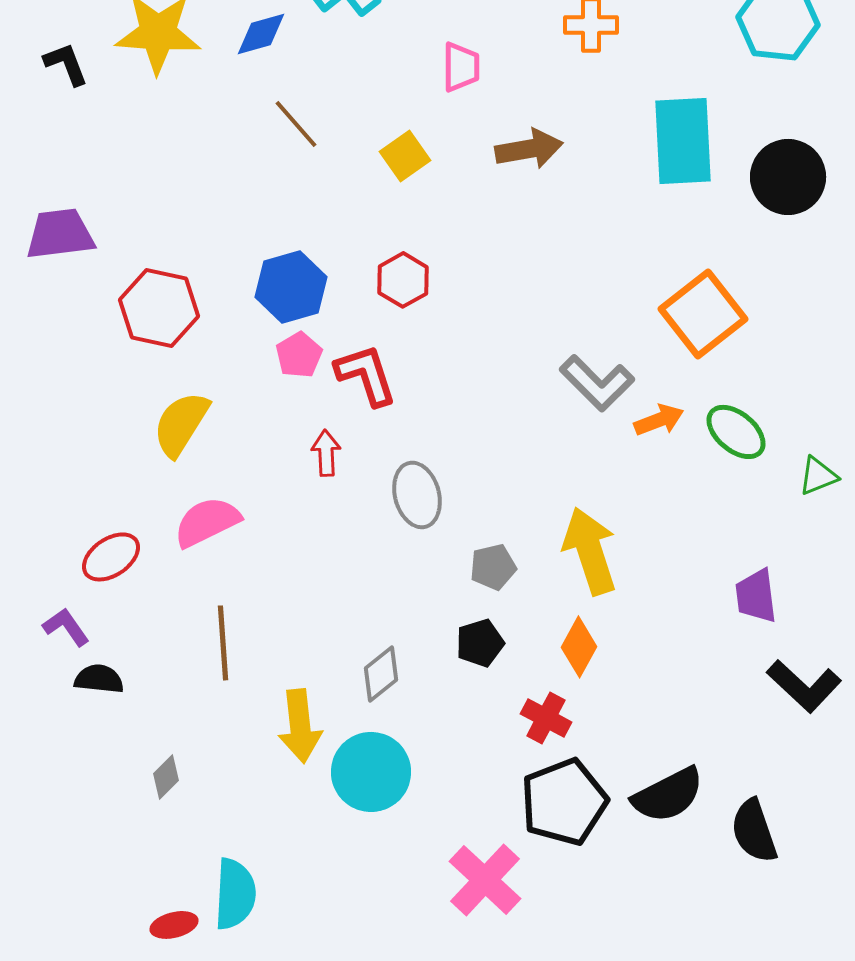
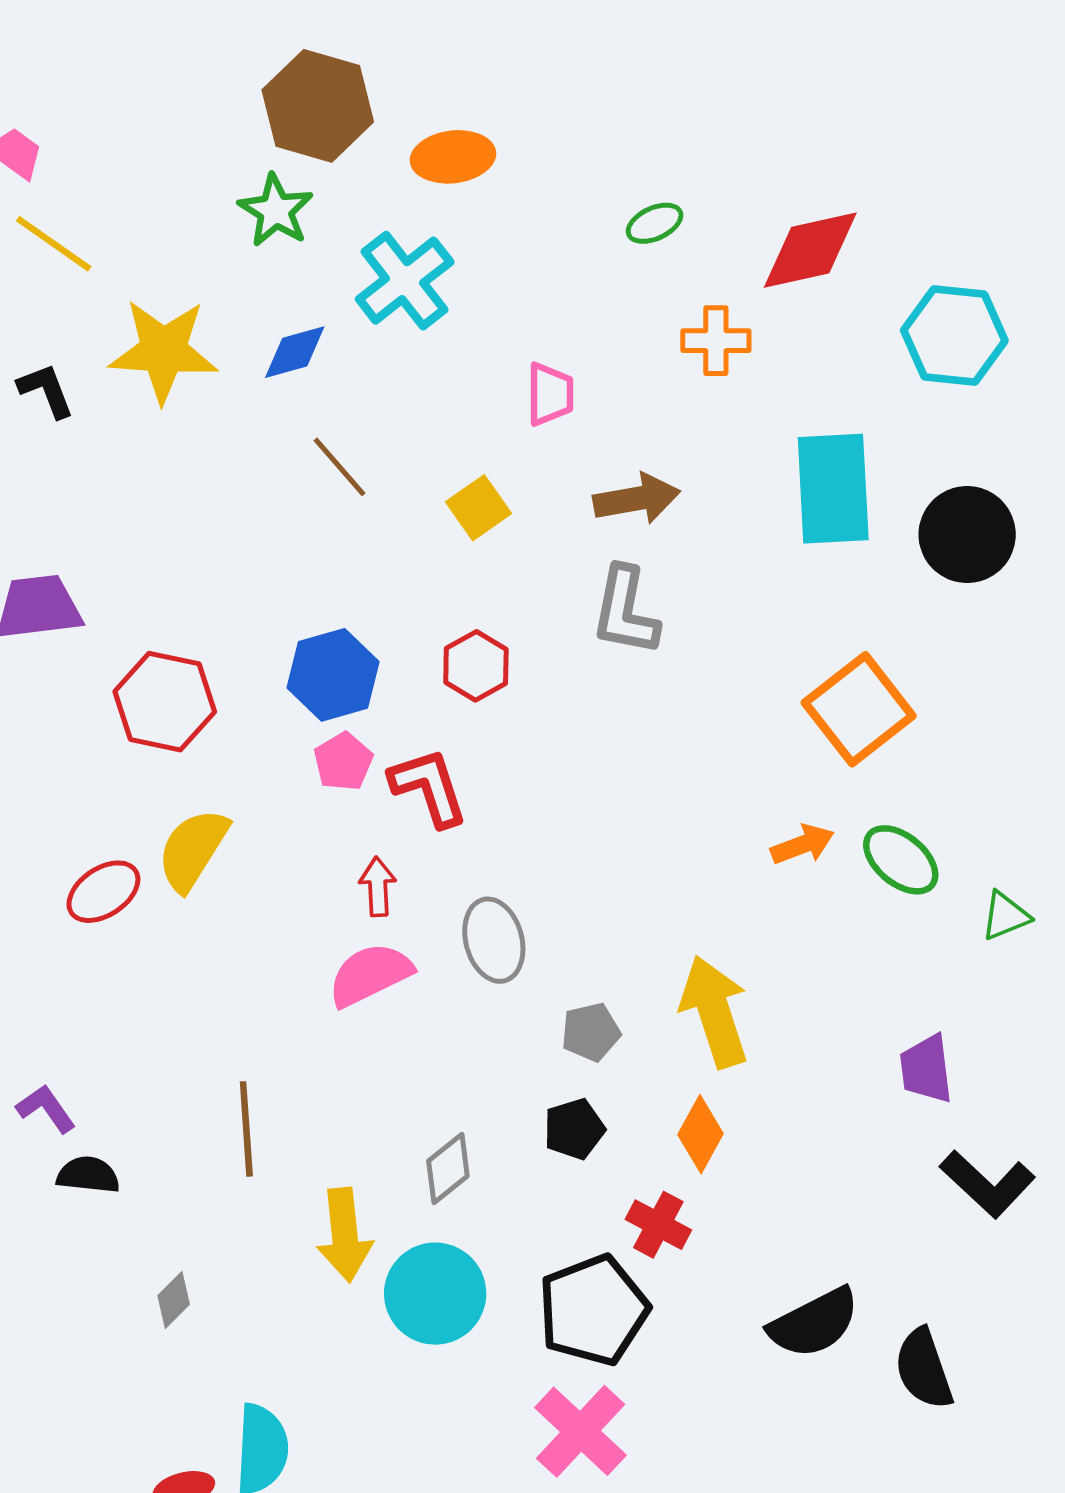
gray L-shape: (597, 383) -> (625, 611), moved, turned 56
pink semicircle: (207, 522) -> (370, 975), moved
red ellipse: (111, 557) -> (103, 892), moved
black pentagon: (564, 802) -> (593, 1310), moved

